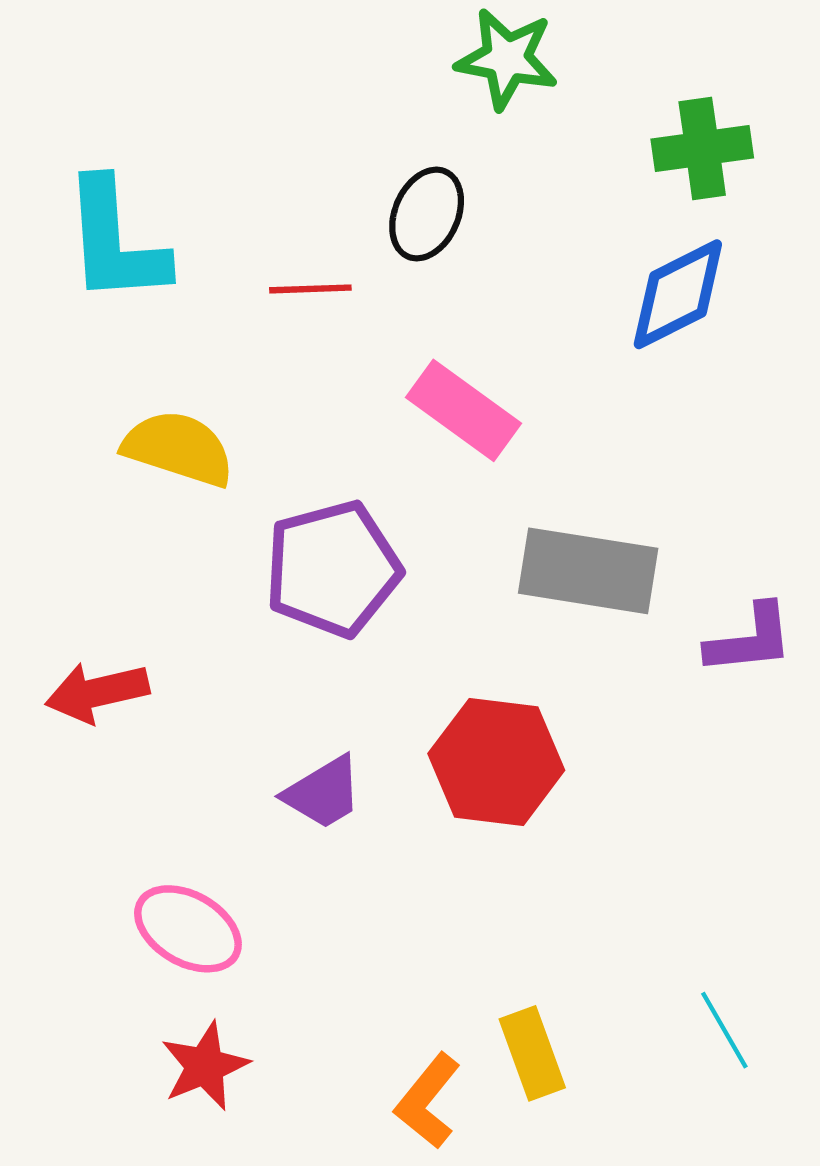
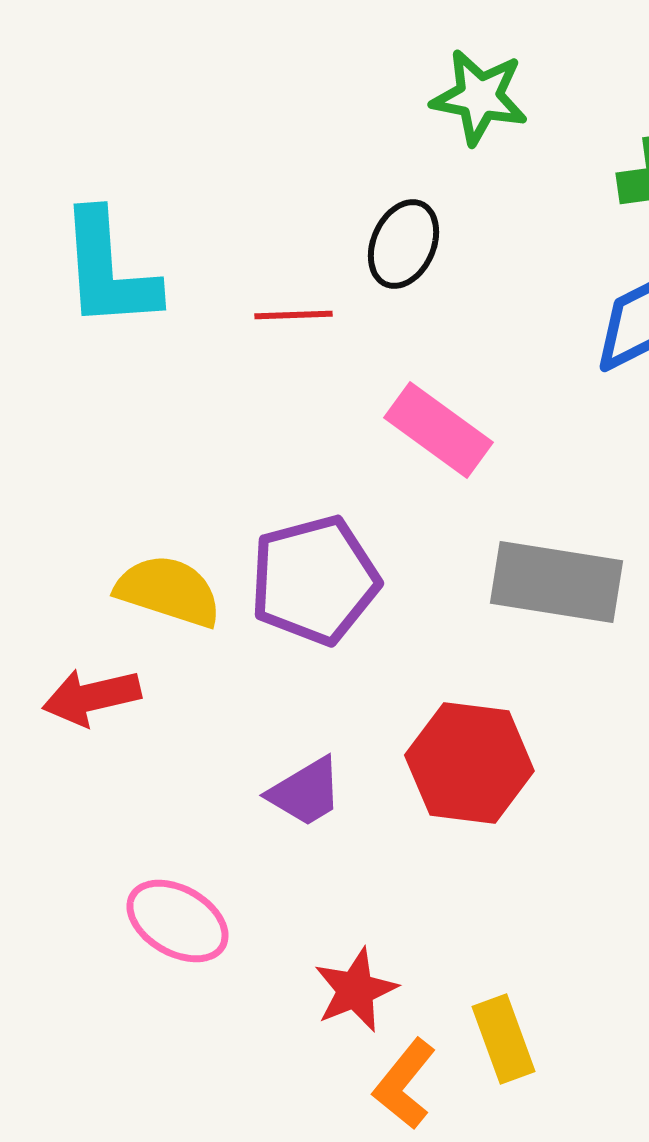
yellow semicircle: (178, 448) -> (168, 591), moved
red star: (205, 1066) -> (355, 990), moved

